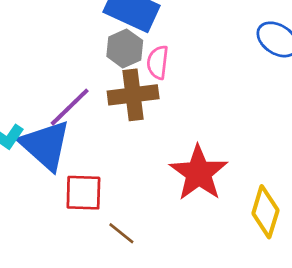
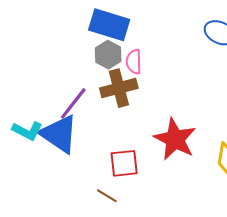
red square: (83, 193) -> (124, 163), moved
brown line: (121, 233) -> (107, 196), moved

